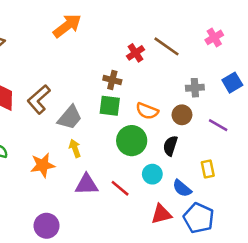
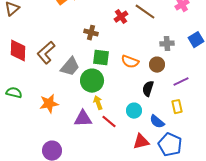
brown cross: (112, 80) -> (91, 33), moved
purple line: (218, 125) -> (181, 82), moved, turned -56
green circle: (132, 141) -> (92, 81), moved
yellow arrow: (75, 148) -> (98, 103), moved

